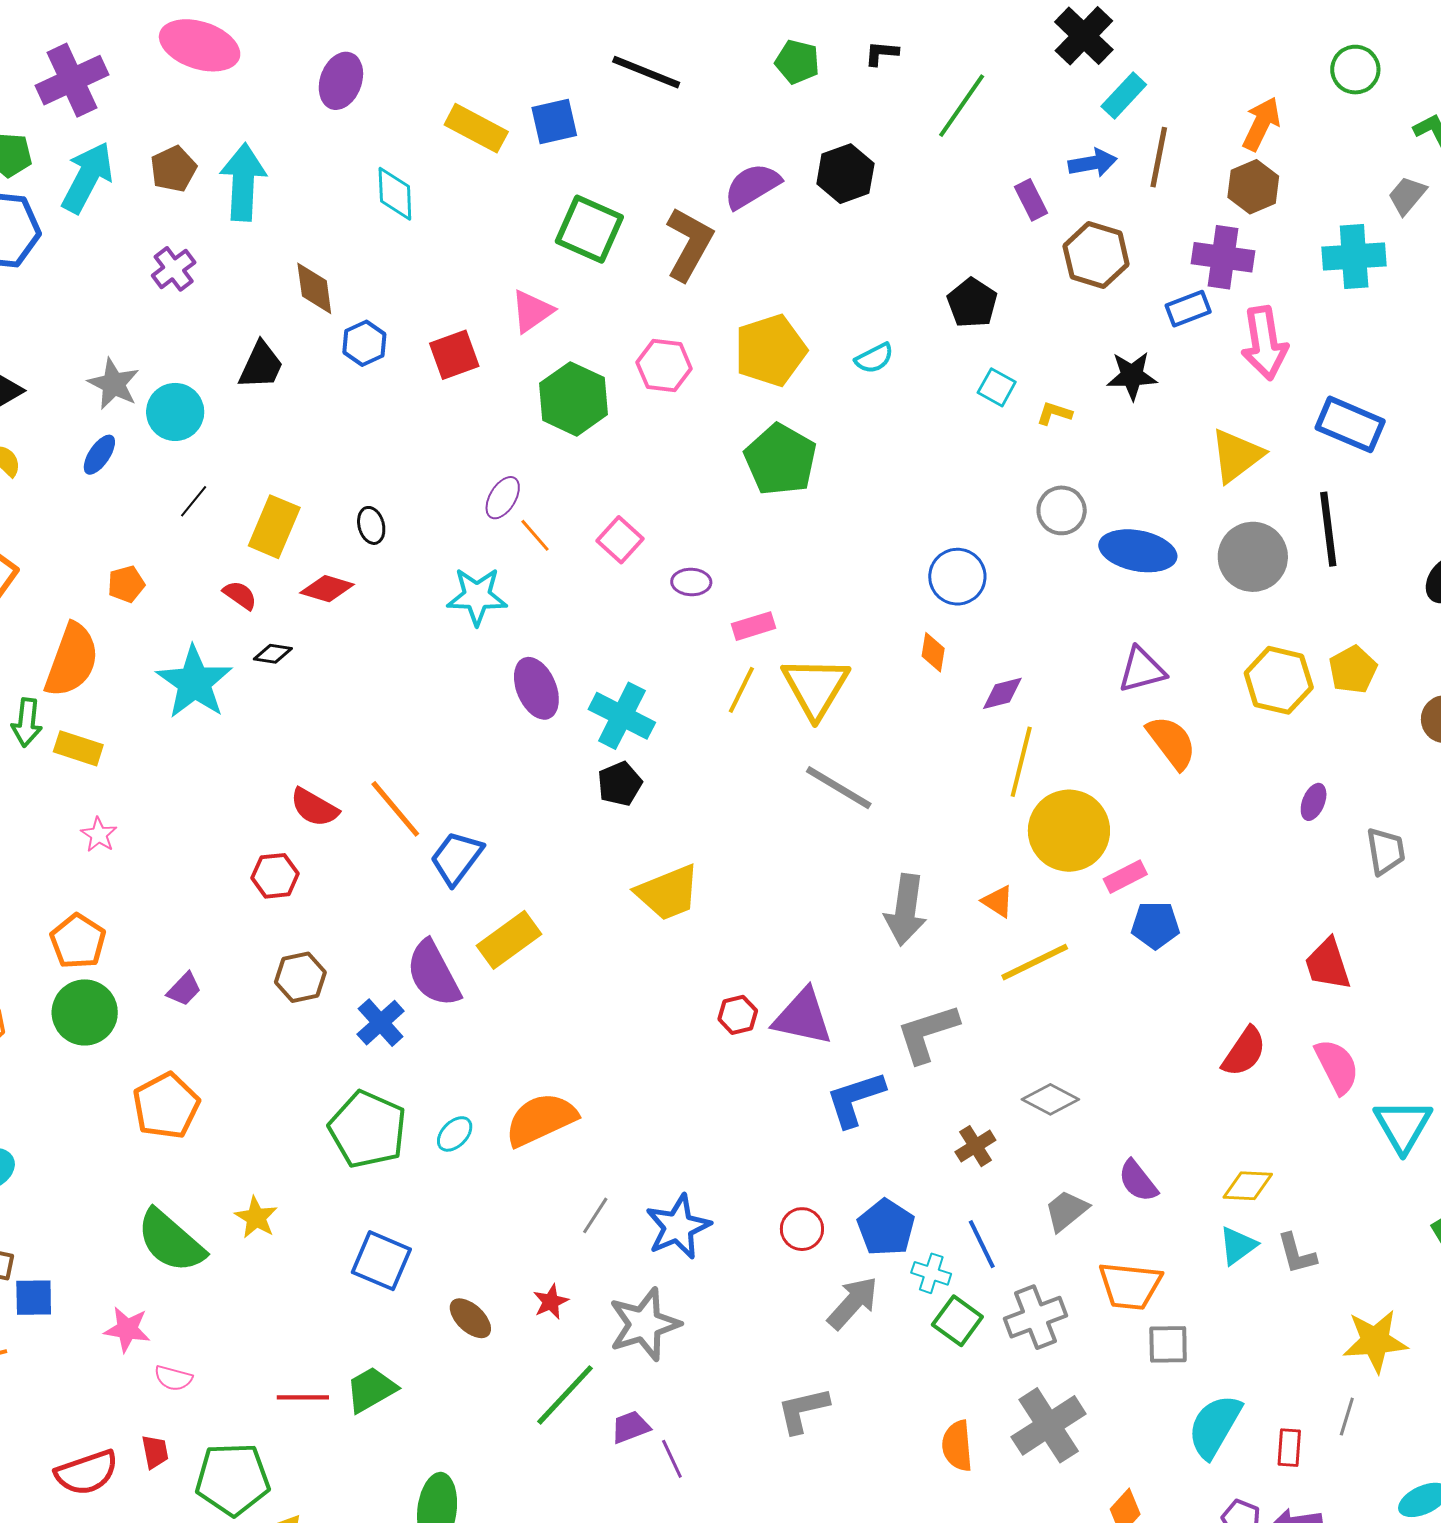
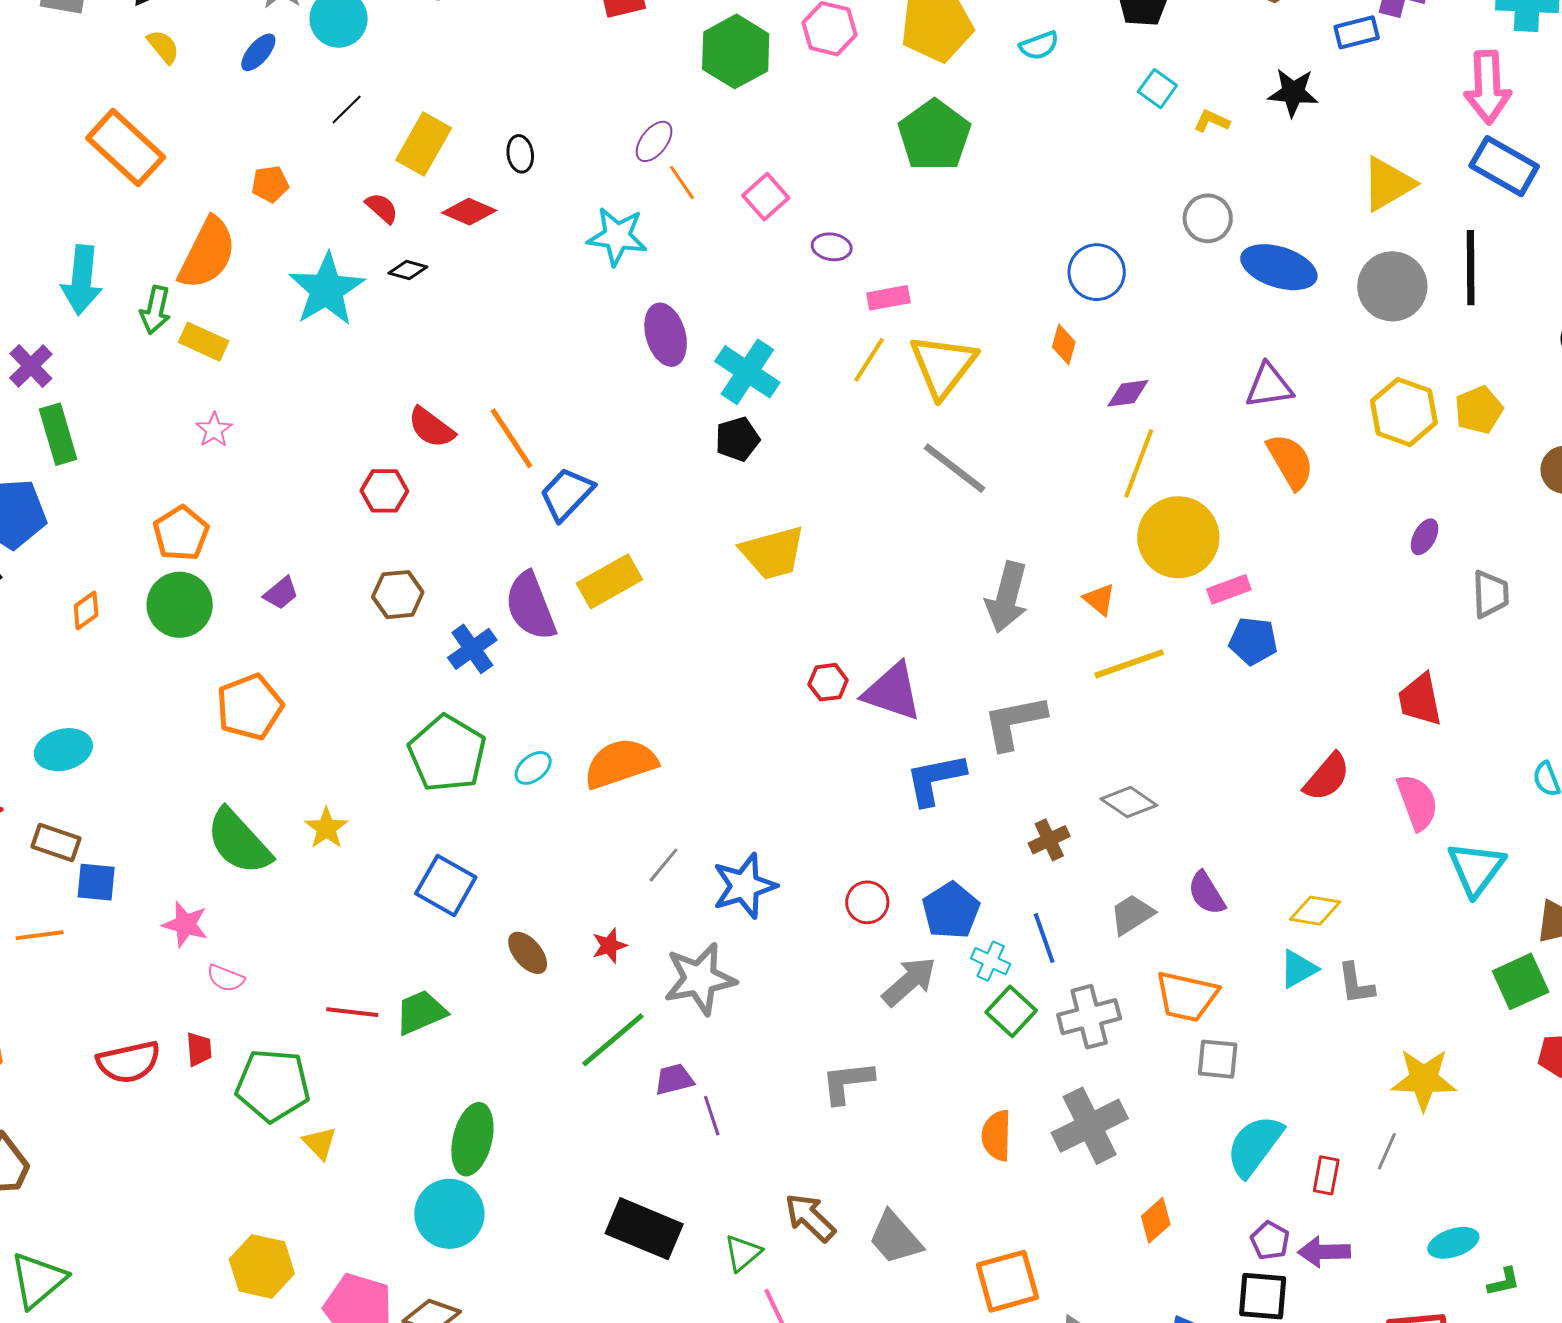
pink arrow: (1265, 343) -> (1488, 87), moved

